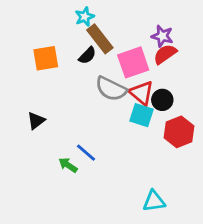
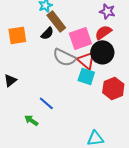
purple star: (162, 36) -> (107, 11), moved
black circle: (162, 100) -> (102, 52), moved, size x1.5
green arrow: (68, 165) -> (31, 120), moved

